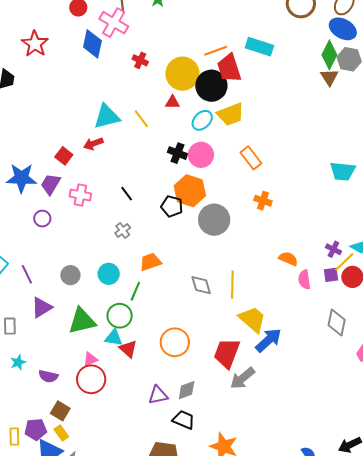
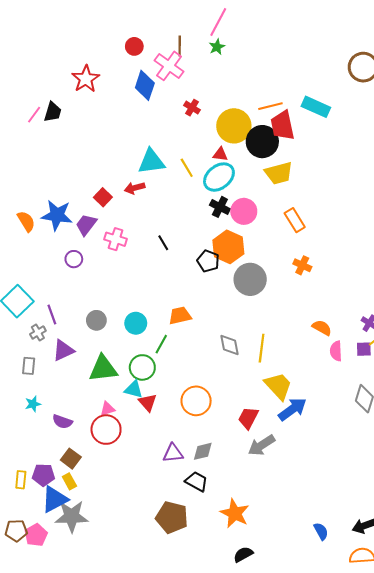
cyan ellipse: (202, 120) -> (219, 177), moved, size x1.4
gray cross: (123, 230) -> (38, 332), moved
red trapezoid: (227, 353) -> (248, 418), size x0.7

